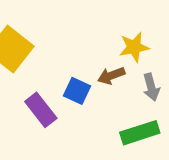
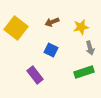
brown arrow: (111, 76) -> (52, 22), moved
purple rectangle: (41, 110) -> (35, 75), moved

